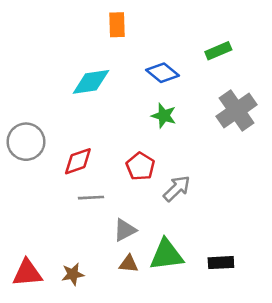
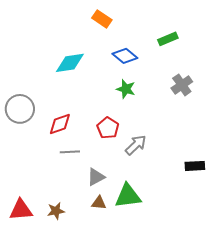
orange rectangle: (117, 25) -> (102, 19), moved, turned -54
gray cross: (237, 110) -> (182, 85), size x0.7
black rectangle: (221, 263) -> (195, 166), moved

